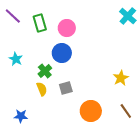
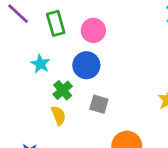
cyan star: (16, 59) -> (40, 64), moved
gray square: (66, 88) -> (99, 104), moved, turned 32

